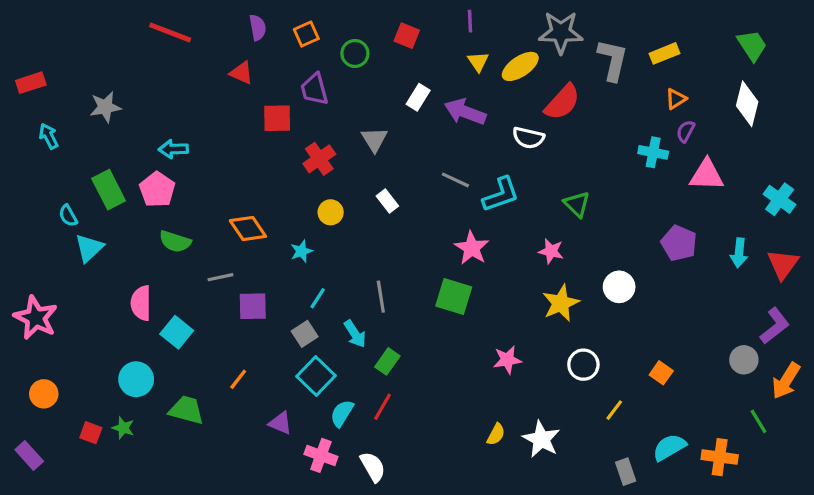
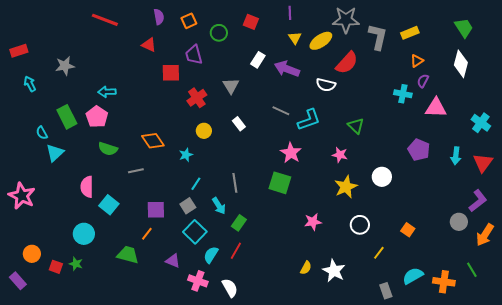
purple square: (253, 306) -> (156, 210), moved
orange circle: (44, 394) -> (32, 254), moved
green trapezoid: (186, 410) -> (128, 255), moved
green line: (758, 421) -> (472, 270), moved

